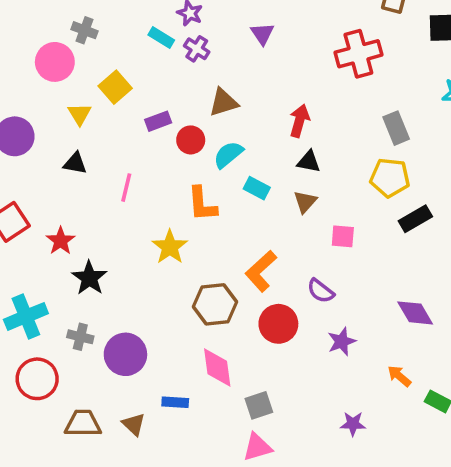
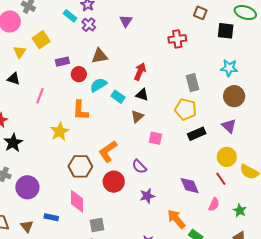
red cross: (358, 54) -> (177, 39), size x0.7
cyan rectangle: (257, 188) -> (118, 97), moved
orange arrow: (399, 376) -> (176, 219), size x1.5

